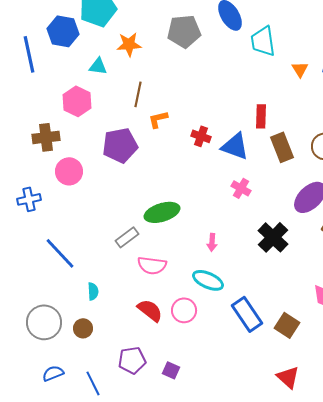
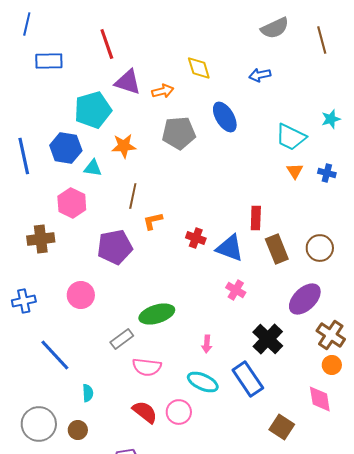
blue hexagon: (63, 31) -> (66, 148), moved
cyan trapezoid: (263, 41) -> (291, 137), moved, turned -56
pink circle: (69, 171) -> (81, 295), moved
blue rectangle: (247, 314) -> (248, 379), moved

